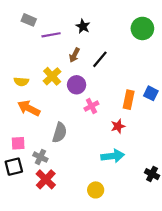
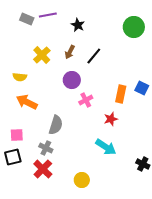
purple line: (51, 35) -> (48, 15), moved
yellow cross: (52, 76) -> (42, 55), moved
cyan arrow: (113, 156) -> (106, 147), turned 40
gray cross: (40, 157) -> (46, 148), moved
yellow circle: (96, 190) -> (82, 180), moved

